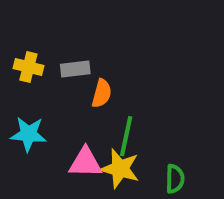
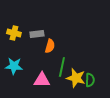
yellow star: (120, 169) -> (76, 78), moved
green semicircle: (175, 179) -> (90, 80), moved

